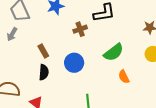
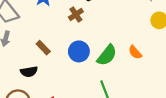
green semicircle: (114, 52) -> (107, 55), moved
black semicircle: (44, 72) -> (29, 72), moved, turned 91

